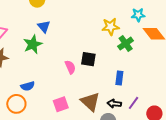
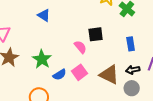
green star: (33, 44) -> (42, 59), moved
blue semicircle: (28, 86) -> (60, 75), moved
pink square: (61, 104) -> (79, 72), moved

